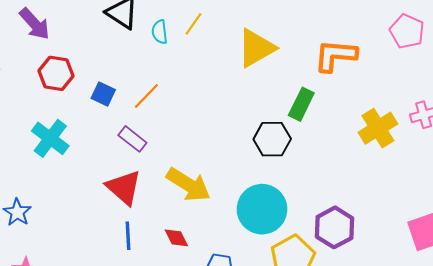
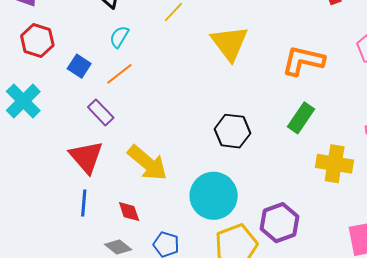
cyan semicircle: (160, 32) -> (119, 37), moved, turned 30
yellow triangle: (256, 48) -> (230, 43), turned -45
green rectangle: (301, 104) -> (301, 118), moved
yellow cross: (378, 128) -> (335, 164), moved, turned 33

